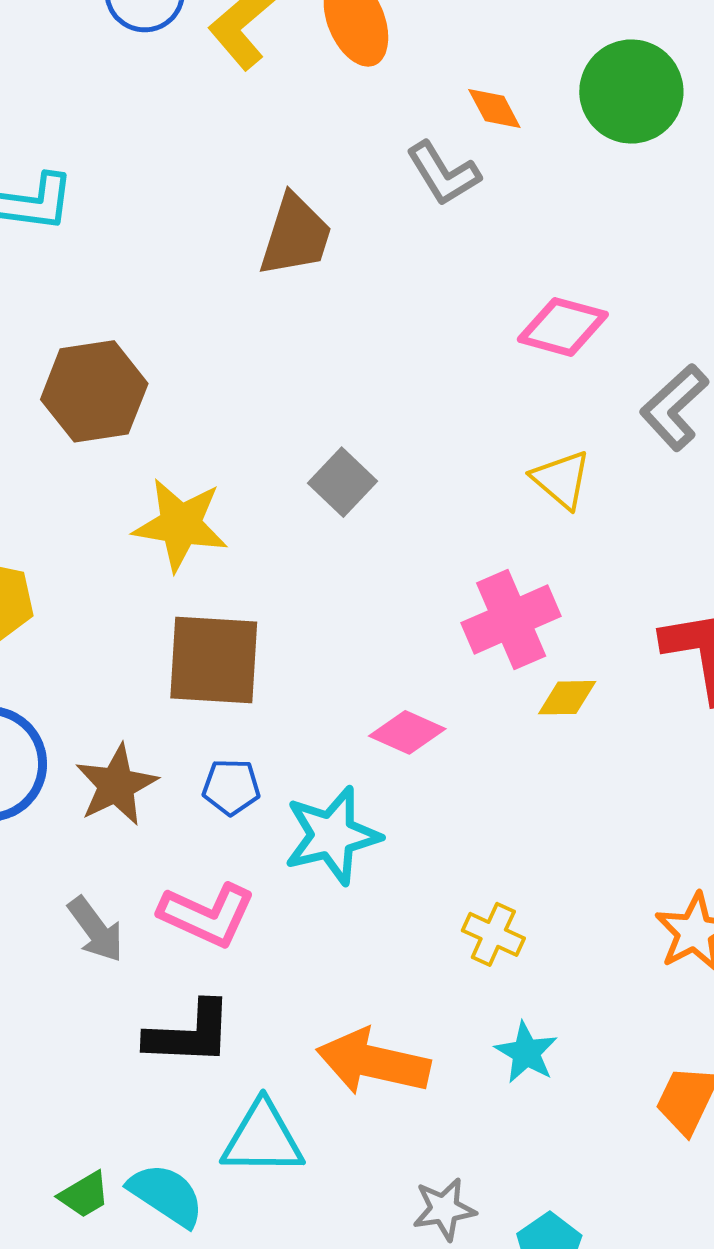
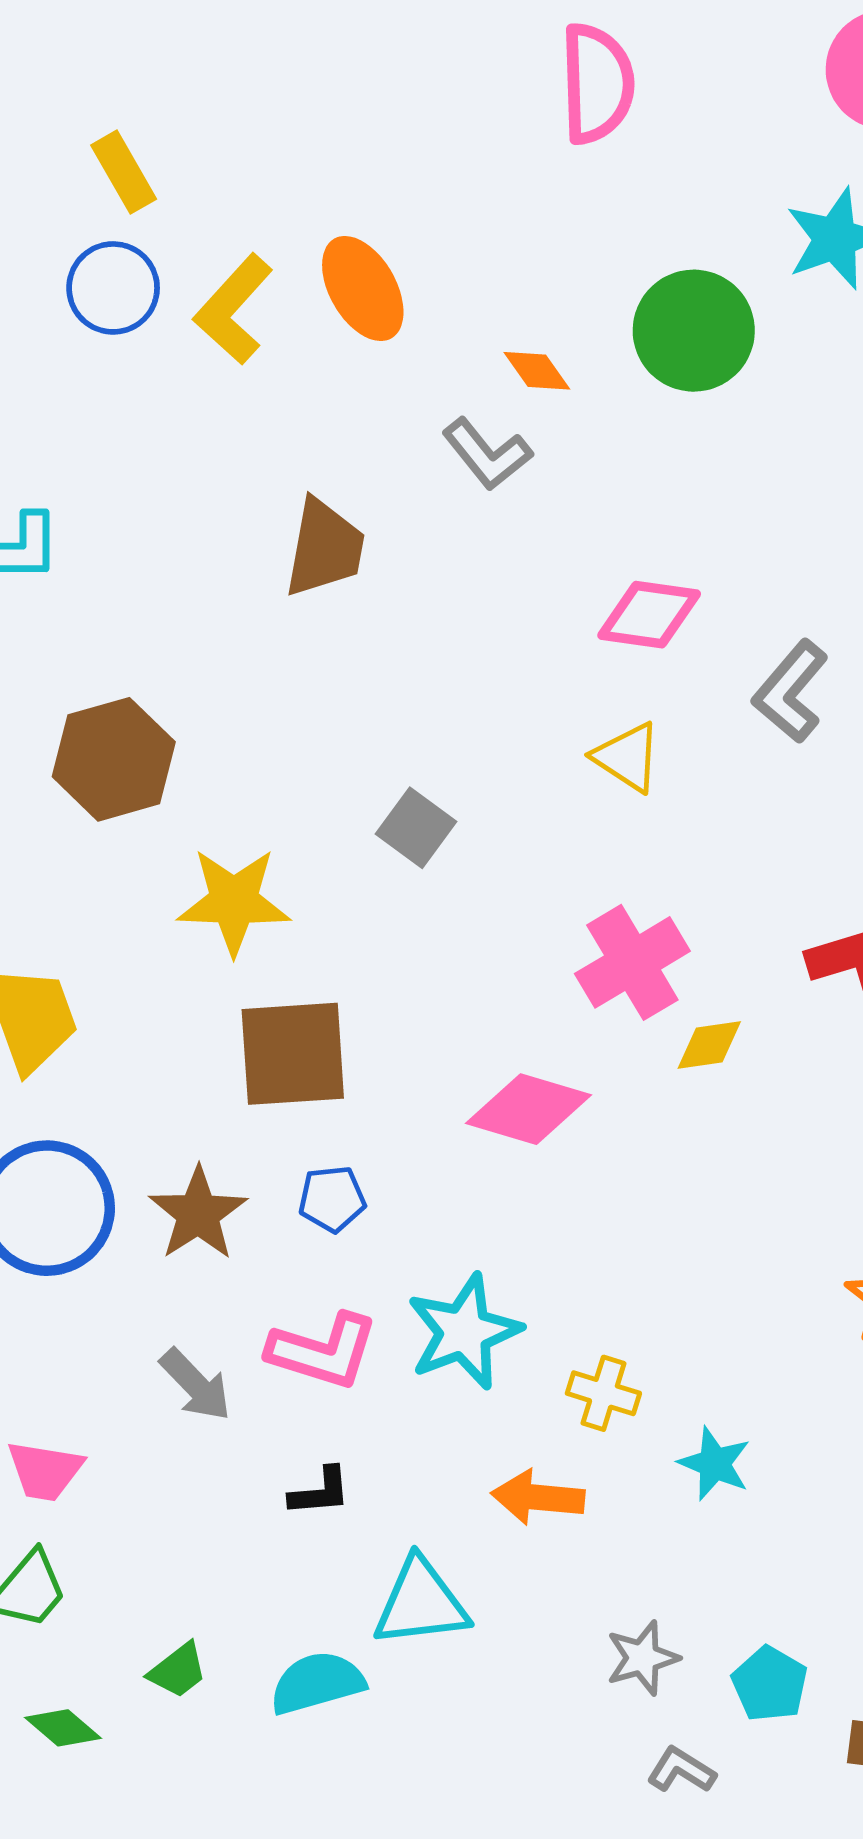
yellow triangle: (561, 479) -> (627, 757), moved
pink diamond: (407, 732) -> (528, 1109), size x1.4
cyan star: (332, 835) -> (464, 1332), moved
yellow cross: (493, 934) -> (603, 1393), moved
black L-shape: (189, 1034) -> (320, 1492), size x0.6
orange arrow: (373, 1062) -> (538, 1497), size x0.7
green trapezoid: (84, 1195) -> (178, 1670), moved
cyan semicircle: (166, 1195) -> (317, 1683), turned -42

